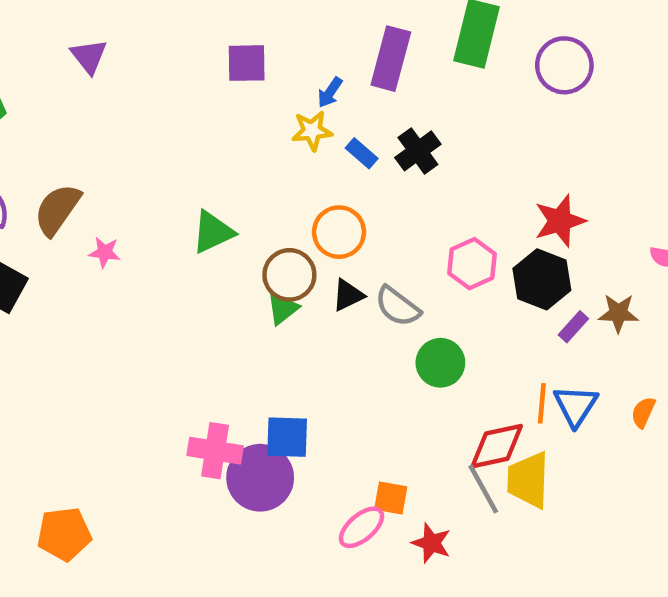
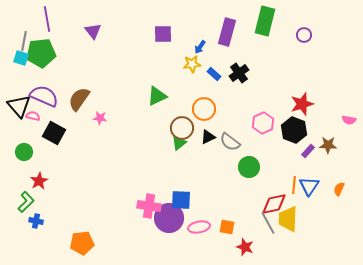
purple circle: (564, 65) -> (304, 35), size x0.6
green triangle: (213, 232) -> (157, 96), moved
pink ellipse: (362, 527) -> (199, 227), moved, turned 30

